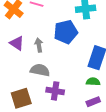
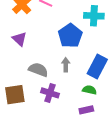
blue pentagon: (66, 32) -> (70, 36), turned -30
gray arrow: (39, 45) -> (66, 65), moved

